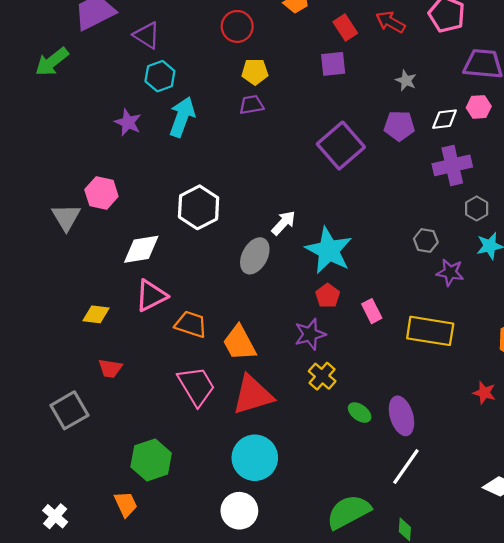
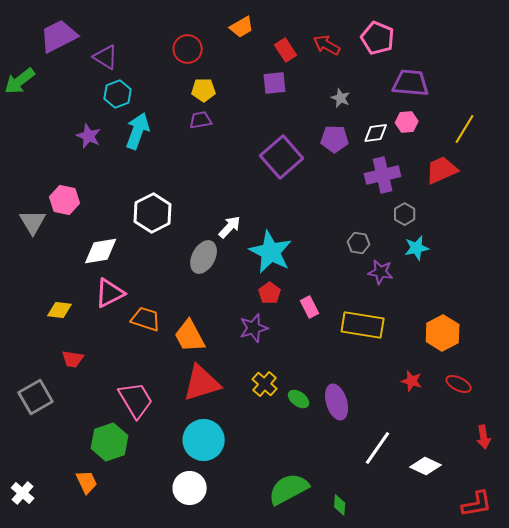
yellow cross: (322, 376) -> (265, 384), moved
pink trapezoid: (196, 386) -> (136, 400), moved
white line: (406, 467) -> (378, 448), moved

